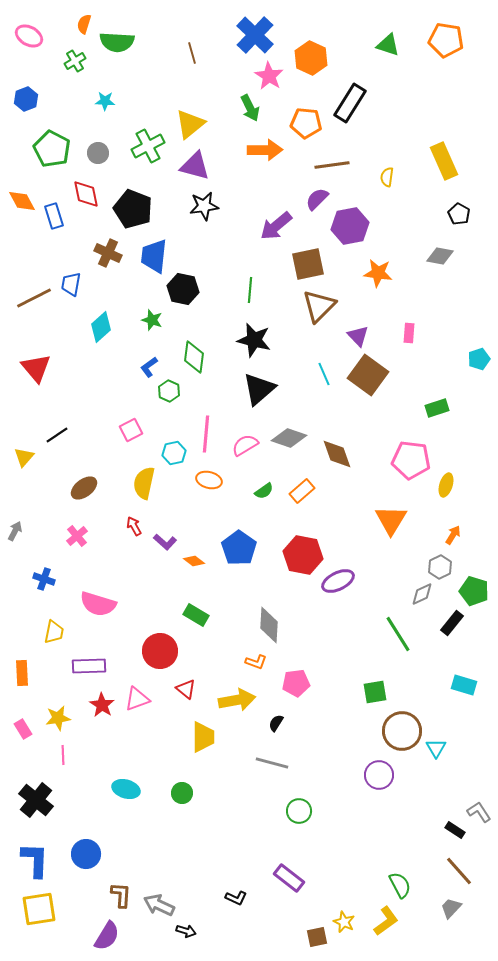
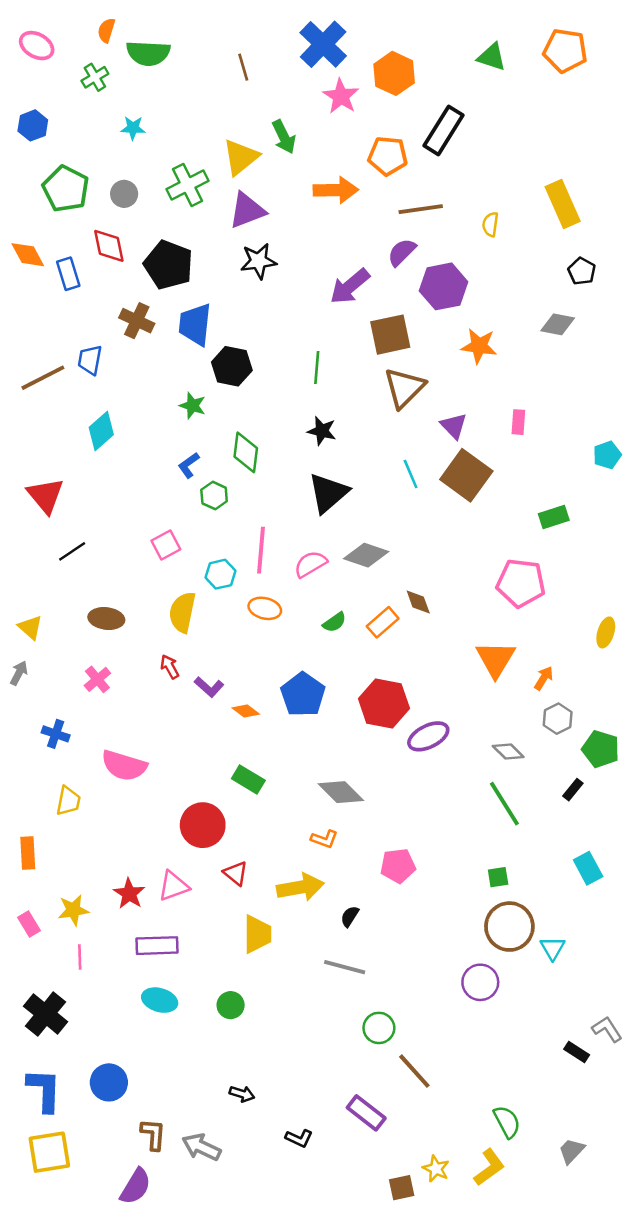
green arrow: (250, 108) -> (284, 137), moved
purple triangle: (195, 166) -> (247, 210), turned -36
cyan diamond: (101, 327) -> (101, 431), moved
black star: (254, 340) -> (322, 431), size x0.7
red triangle: (36, 368) -> (46, 496), moved
brown diamond: (337, 454) -> (418, 602), moved, size x0.7
yellow triangle: (24, 457) -> (30, 627), moved, turned -30
yellow ellipse: (446, 485) -> (606, 632), moved
brown ellipse: (84, 488) -> (106, 619), turned 44
orange arrow: (453, 535) -> (544, 678), moved
gray diamond: (422, 594) -> (508, 752), moved, turned 70
black rectangle: (452, 623) -> (573, 790), size x0.7
gray diamond: (269, 625) -> (341, 792), turned -48
purple rectangle: (89, 666) -> (157, 946), moved
pink pentagon: (296, 683) -> (398, 866), moved
cyan rectangle: (464, 685) -> (588, 868), turned 45
green square: (375, 692) -> (498, 877), moved, size x0.7
brown line: (459, 871) -> (414, 1071), moved
black arrow: (186, 931) -> (242, 1094), moved

